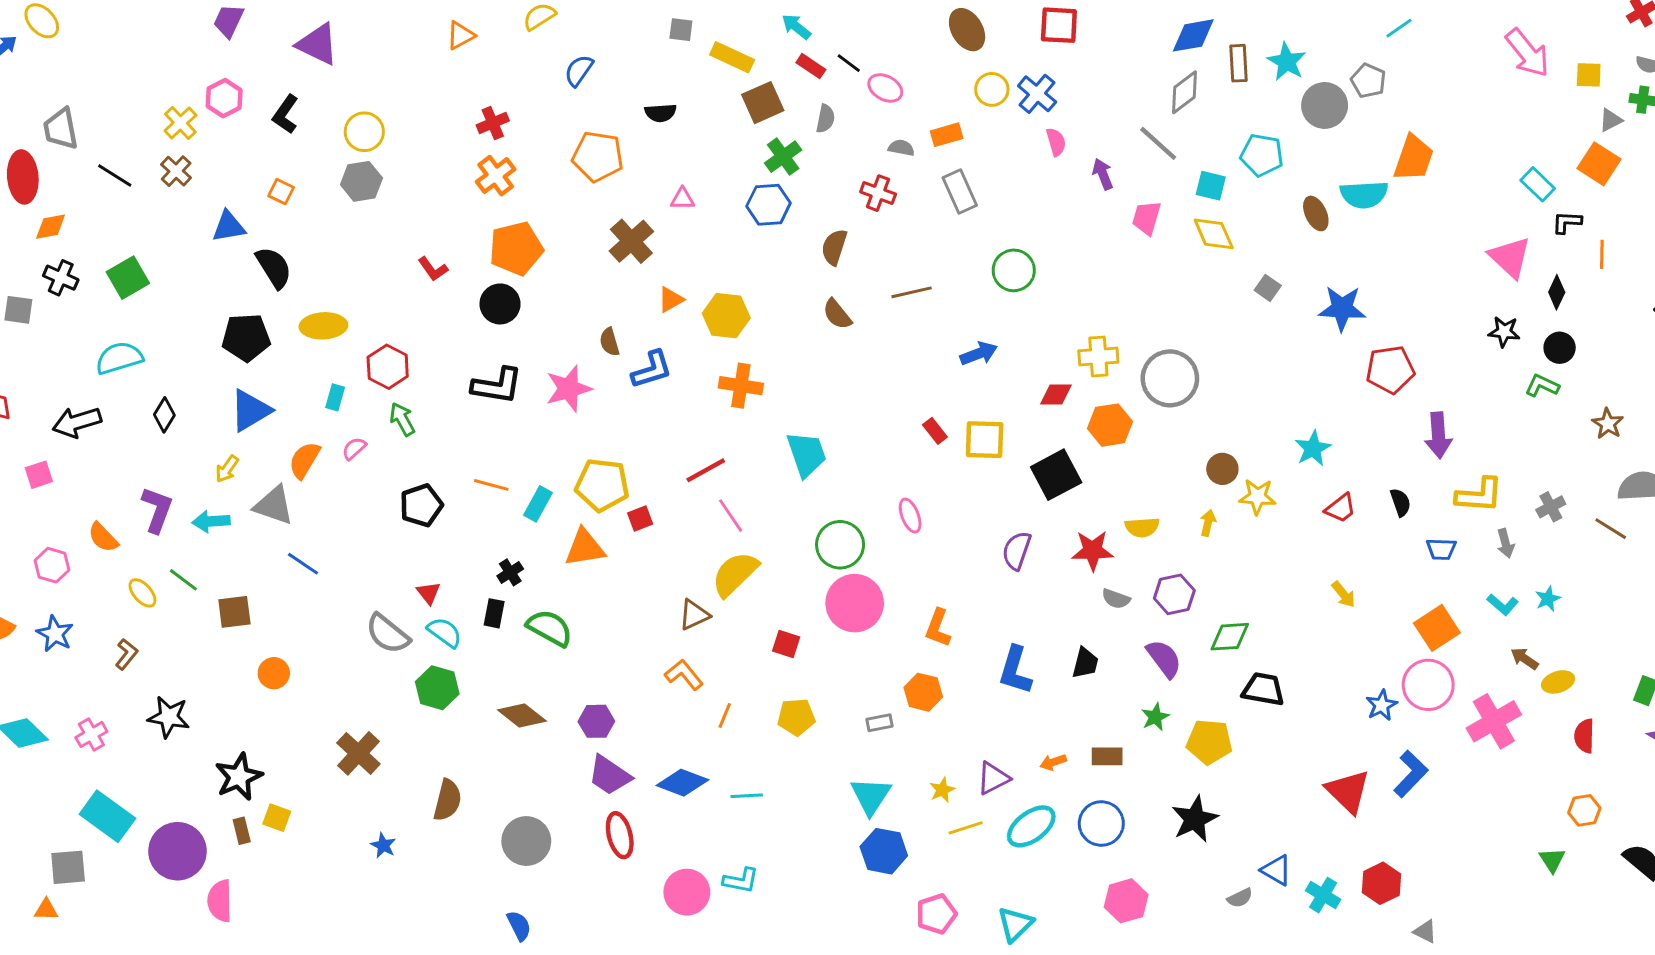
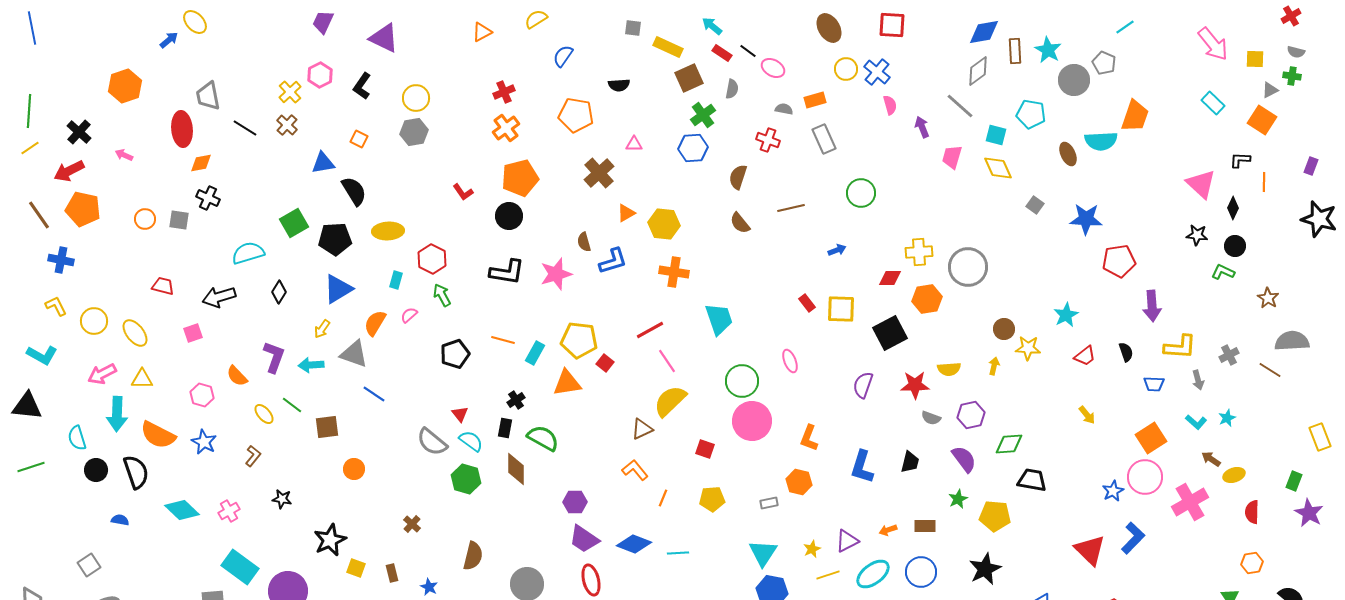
cyan rectangle: (1538, 184) -> (1213, 103), moved
green square: (128, 278) -> (294, 223), moved
blue arrow: (979, 354) -> (837, 250), size x0.7
red square: (640, 518) -> (605, 363), turned -30
brown diamond: (522, 715) -> (516, 469), moved, turned 52
black star: (169, 717) -> (282, 499), size x0.7
brown cross: (358, 753) -> (412, 524), size x0.6
brown rectangle: (242, 831) -> (392, 573), moved

